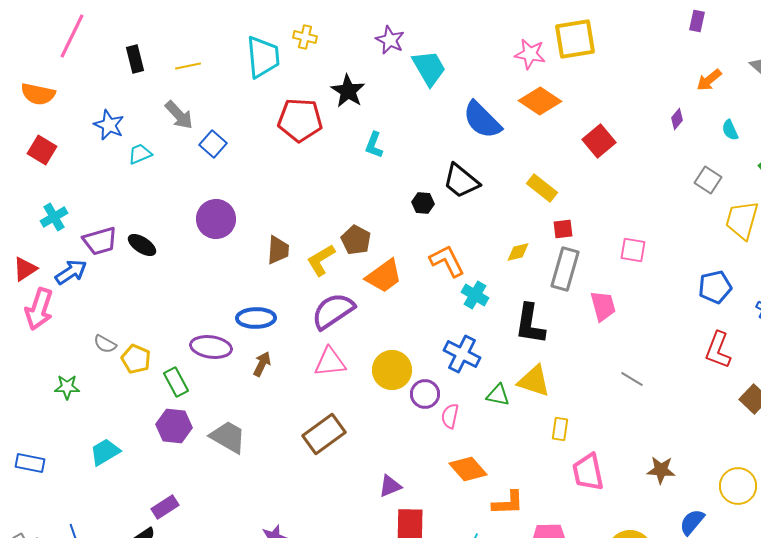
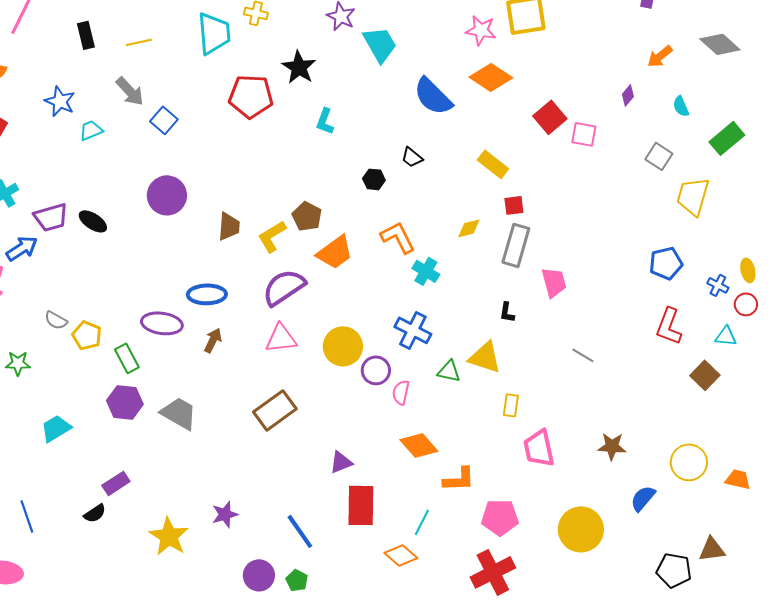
black trapezoid: (461, 181) -> (412, 157), size x0.6
pink square: (633, 250) -> (584, 134), moved
black L-shape: (530, 324) -> (507, 312), moved, size x0.5

